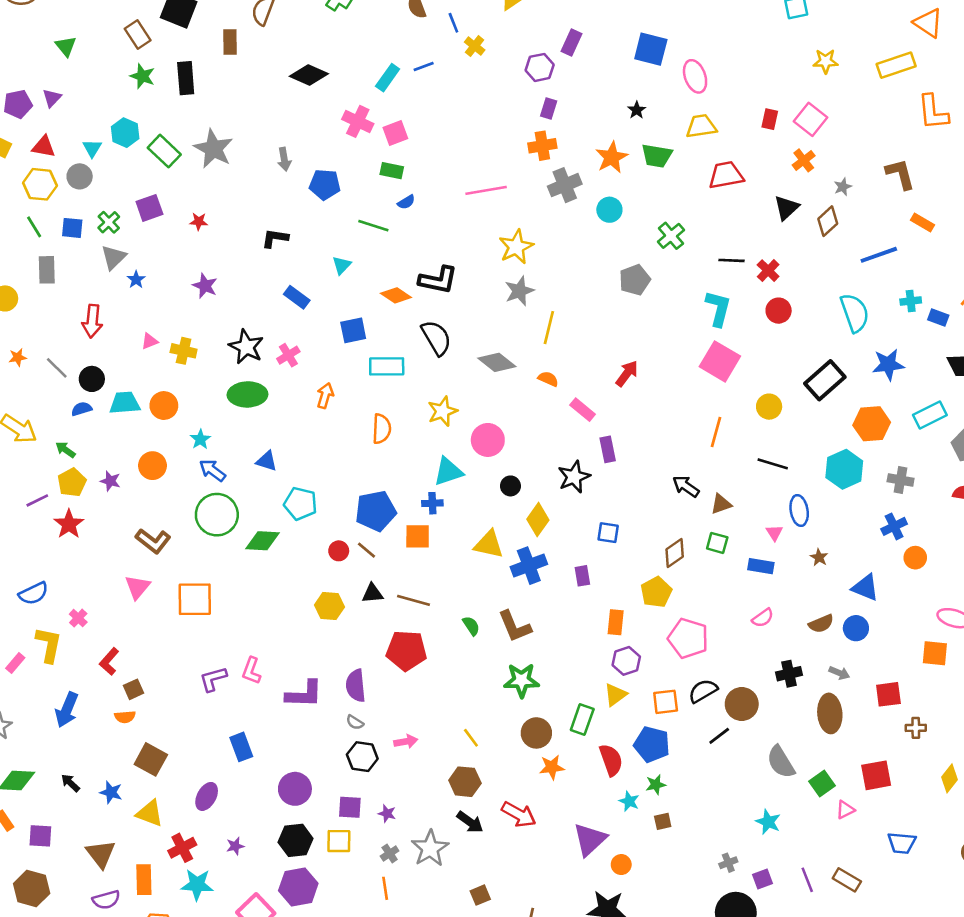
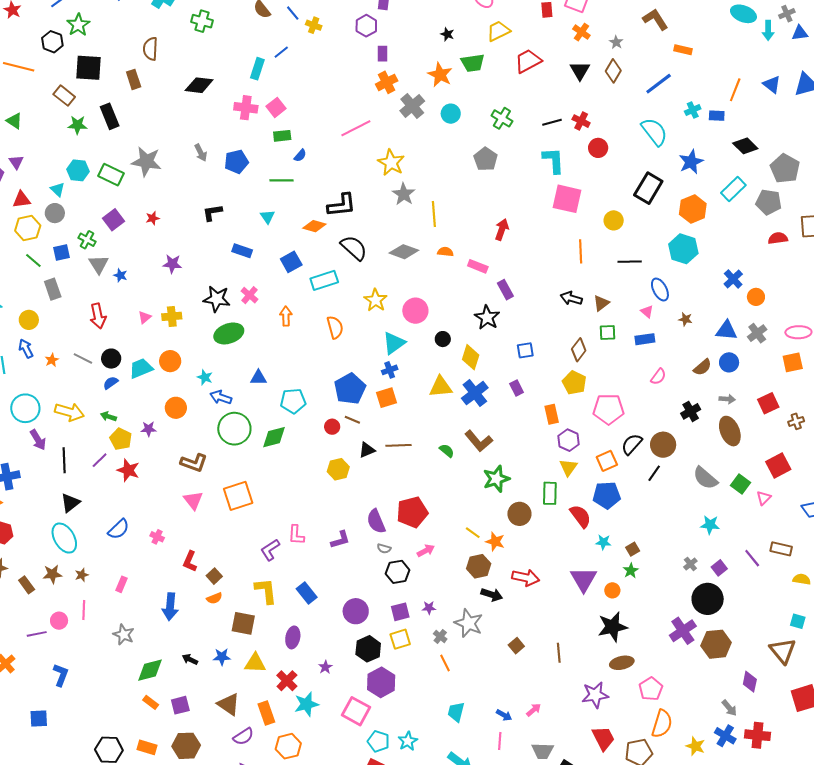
gray cross: (901, 480) -> (757, 333), moved, turned -30
yellow L-shape: (49, 645) -> (266, 591), moved
red pentagon: (406, 651) -> (412, 512), moved
purple L-shape: (304, 694) -> (340, 540), size x0.7
orange star: (552, 767) -> (495, 542), moved, turned -30
green star: (656, 785) -> (631, 571), moved

